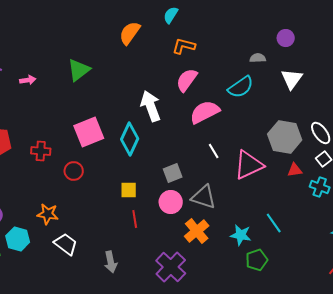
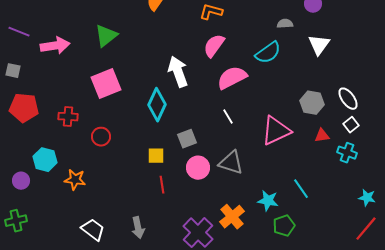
pink arrow: (28, 80) -> (55, 46), size x1.8
pink square: (89, 132) -> (106, 84), moved
gray hexagon: (285, 137) -> (312, 103), size x0.7
white line: (214, 151) -> (228, 117), moved
gray square: (173, 173) -> (187, 139), moved
orange cross: (197, 231) -> (232, 217), moved
cyan hexagon: (18, 239) -> (45, 160), moved
white trapezoid: (66, 244) -> (93, 230), moved

